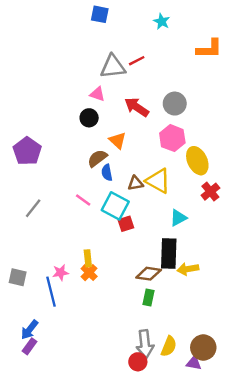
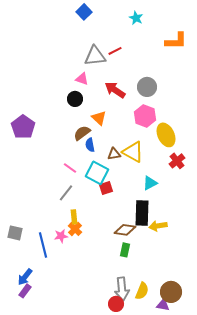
blue square: (100, 14) -> (84, 12), turned 35
gray line: (33, 208) -> (66, 193), moved
pink star: (60, 273) -> (61, 236), moved

